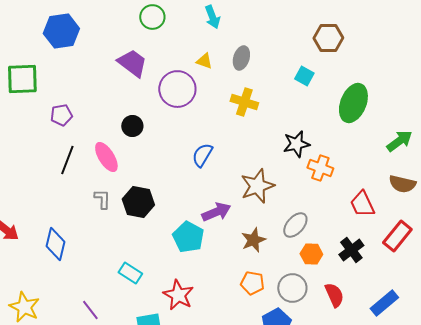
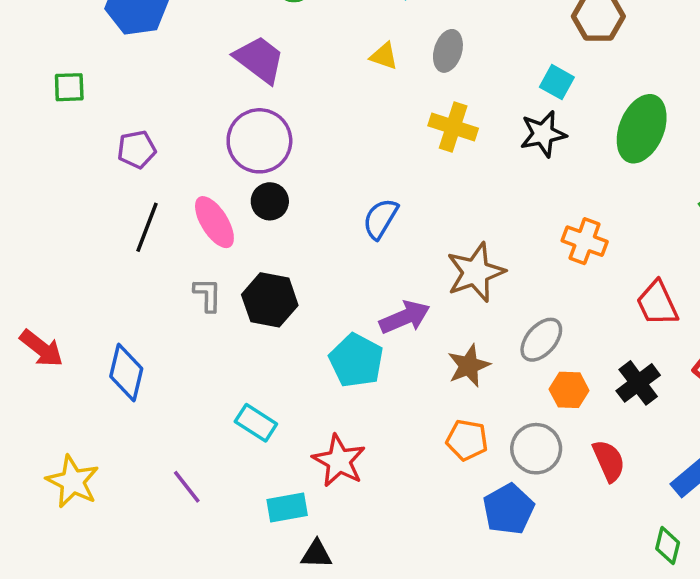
green square: (22, 79) -> (69, 87), size x0.6
purple circle: (177, 89) -> (259, 141), moved
black circle: (132, 126) -> (270, 201), moved
black star: (296, 144) -> (543, 134), moved

